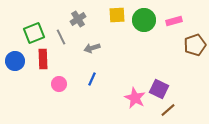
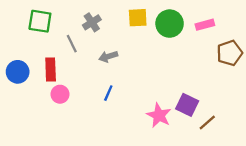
green square: (34, 33) -> (40, 21), moved, turned 30
pink circle: (59, 84) -> (60, 94), moved
brown line: (168, 110) -> (207, 122), moved

